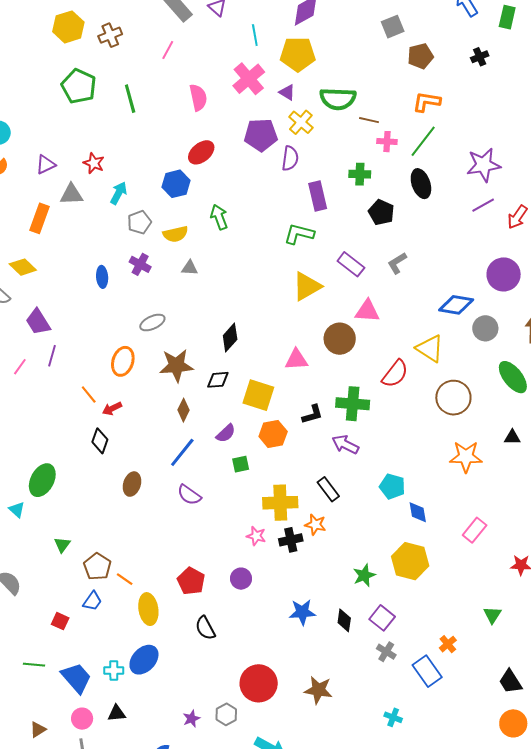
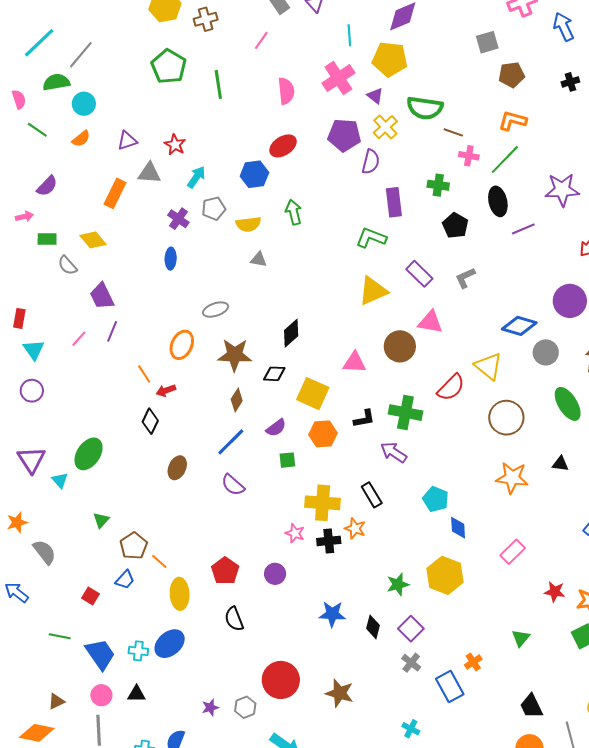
purple line: (483, 205) -> (523, 229), moved
purple cross: (140, 264) -> (178, 219), moved

